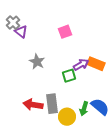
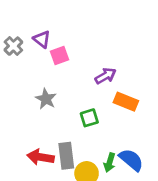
purple triangle: (21, 32) -> (42, 39), moved
pink square: (65, 32) -> (59, 56), moved
purple arrow: (81, 65) -> (106, 76), moved

